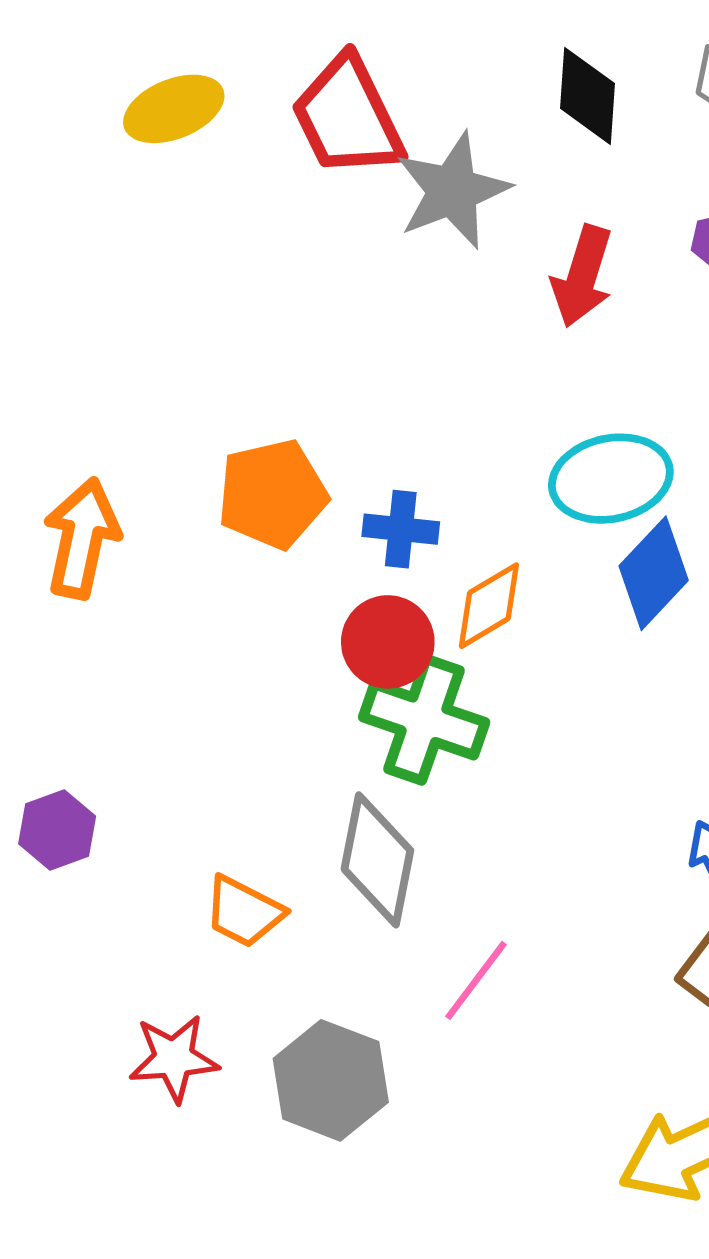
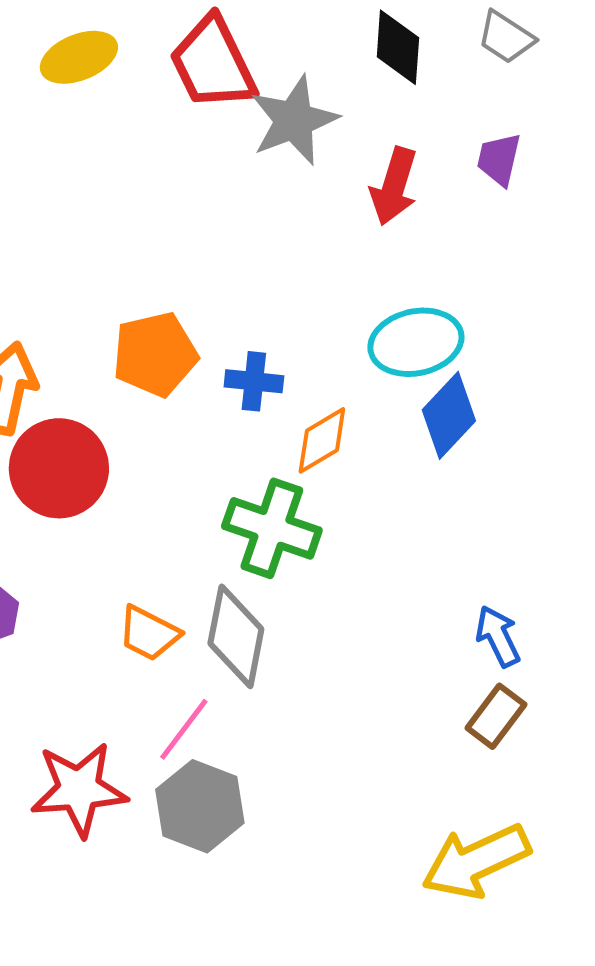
red circle: (388, 642) -> (59, 468), moved, size x1.4
orange trapezoid: (244, 912) -> (149, 633), moved
pink line: (476, 980) -> (184, 729), moved
red star: (174, 1058) -> (79, 789), size x1.4

